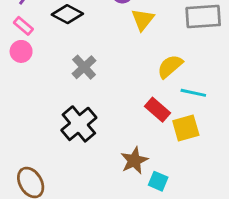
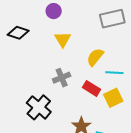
yellow triangle: (143, 20) -> (63, 39), moved
gray cross: (84, 67) -> (62, 78), moved, turned 30

